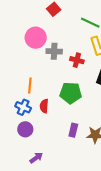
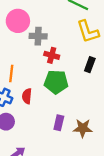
red cross: (77, 60) -> (52, 55), moved

